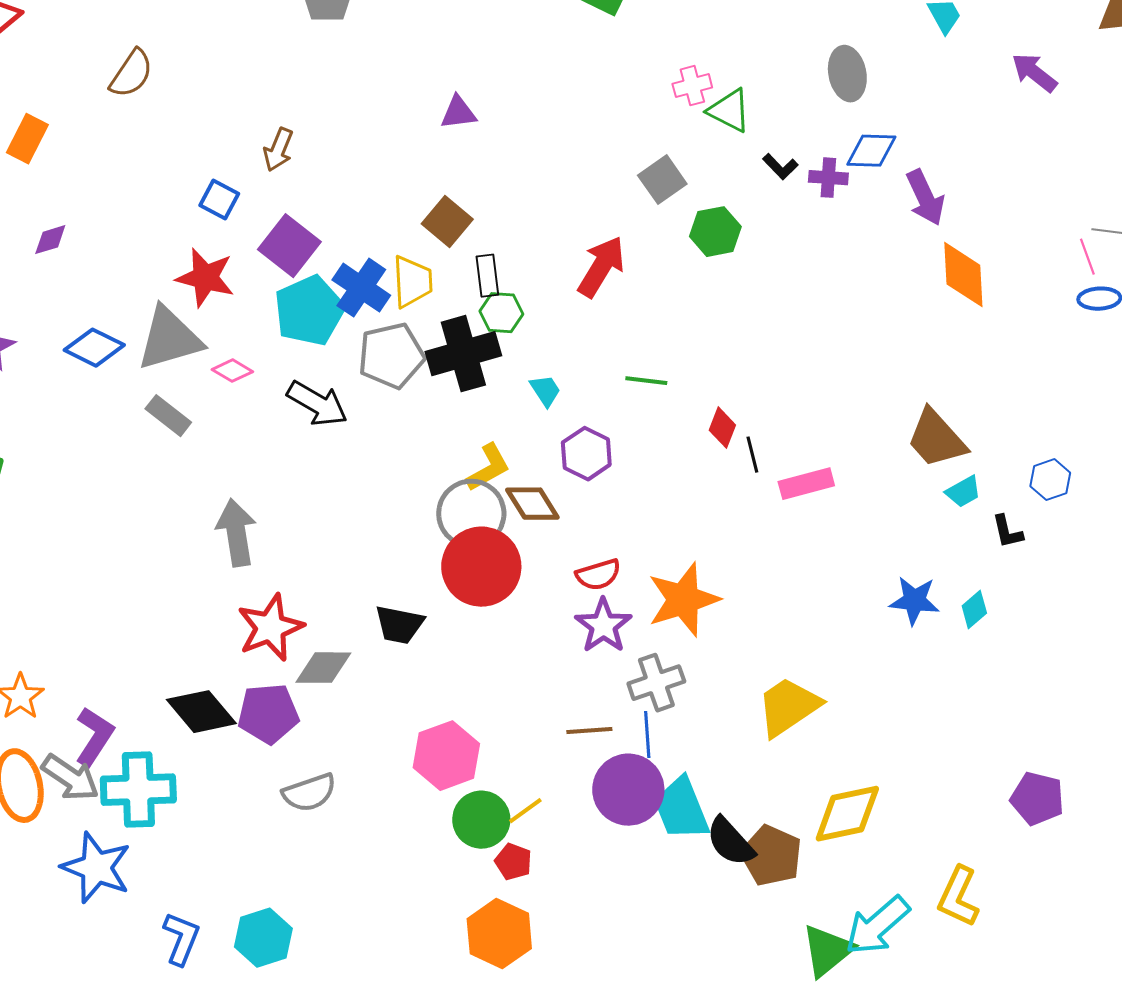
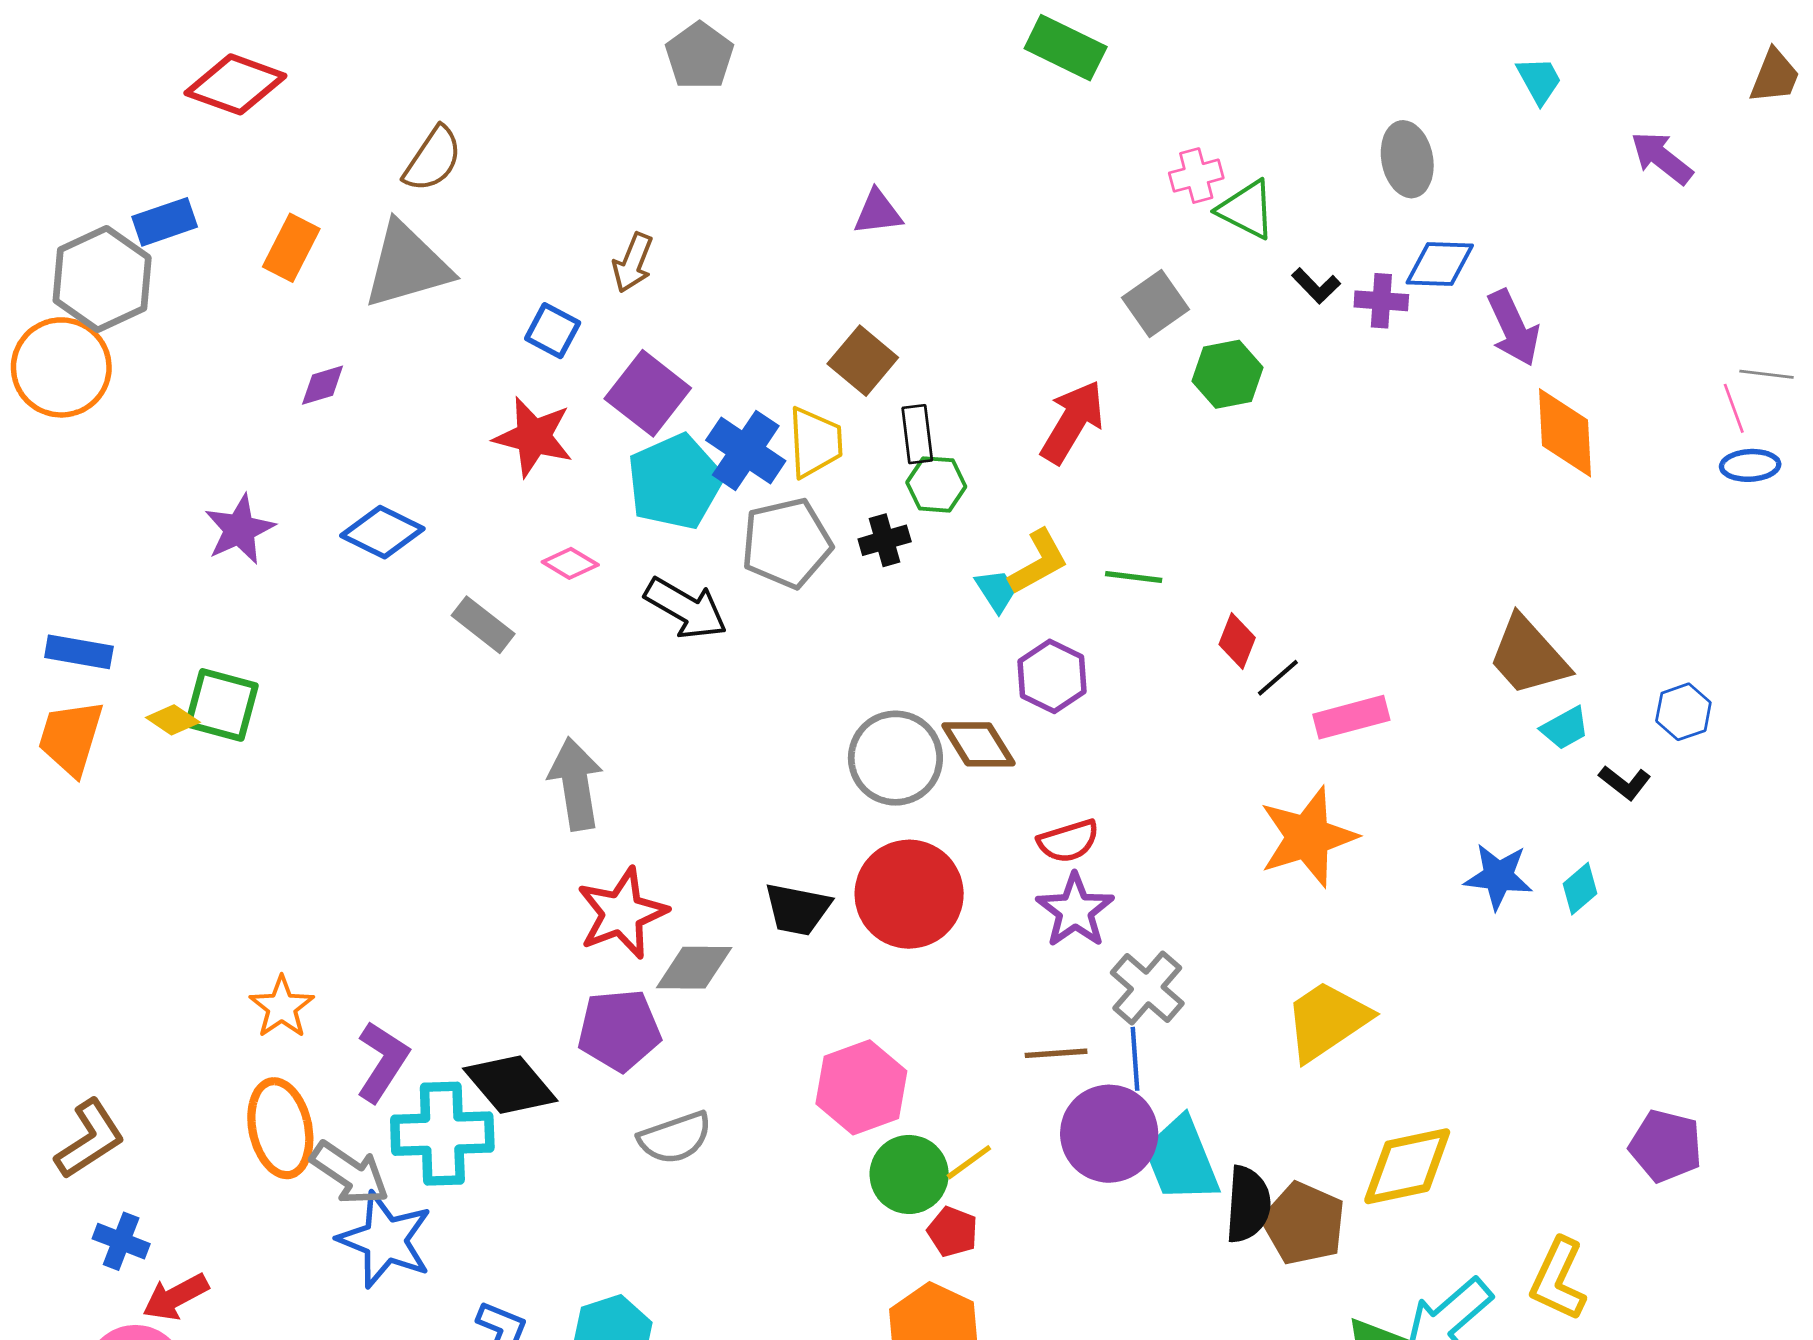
gray triangle: (169, 339) -> (407, 265), moved
black cross: (463, 354) -> (885, 540), size x0.5
black line: (752, 455) -> (1278, 678), turned 63
yellow L-shape: (488, 468) -> (1038, 562), moved
black L-shape: (1007, 532) -> (1625, 783), turned -39
red circle: (481, 567) -> (909, 894), moved
orange star: (683, 600) -> (1308, 837), moved
gray cross: (656, 683) -> (1147, 988), turned -30
black diamond: (201, 712) -> (510, 1085), moved
gray arrow: (70, 778) -> (350, 1173), moved
black semicircle: (730, 842) -> (1248, 1204), turned -134

